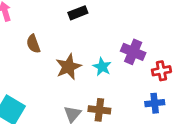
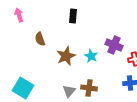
black rectangle: (78, 13) -> (73, 16), turned -64

